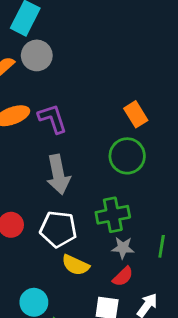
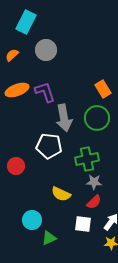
gray circle: (37, 55) -> (46, 50), moved
gray arrow: (58, 175) -> (64, 118), moved
white pentagon: (58, 229) -> (49, 146), moved

